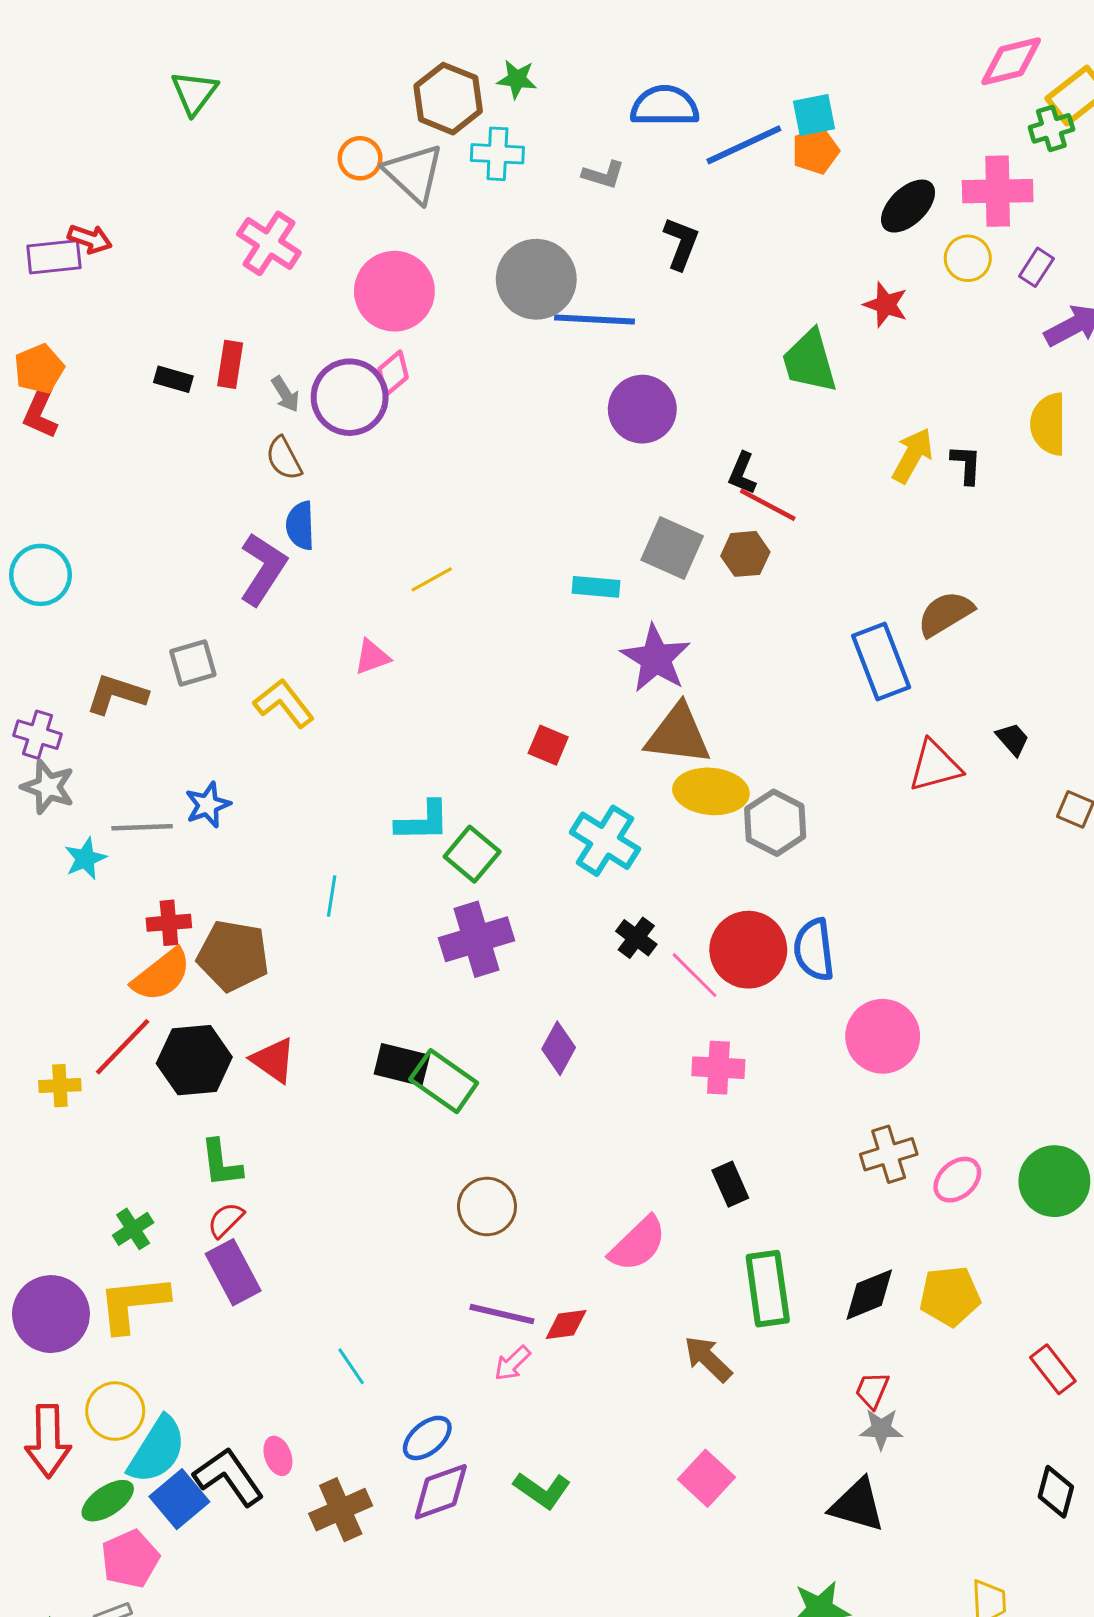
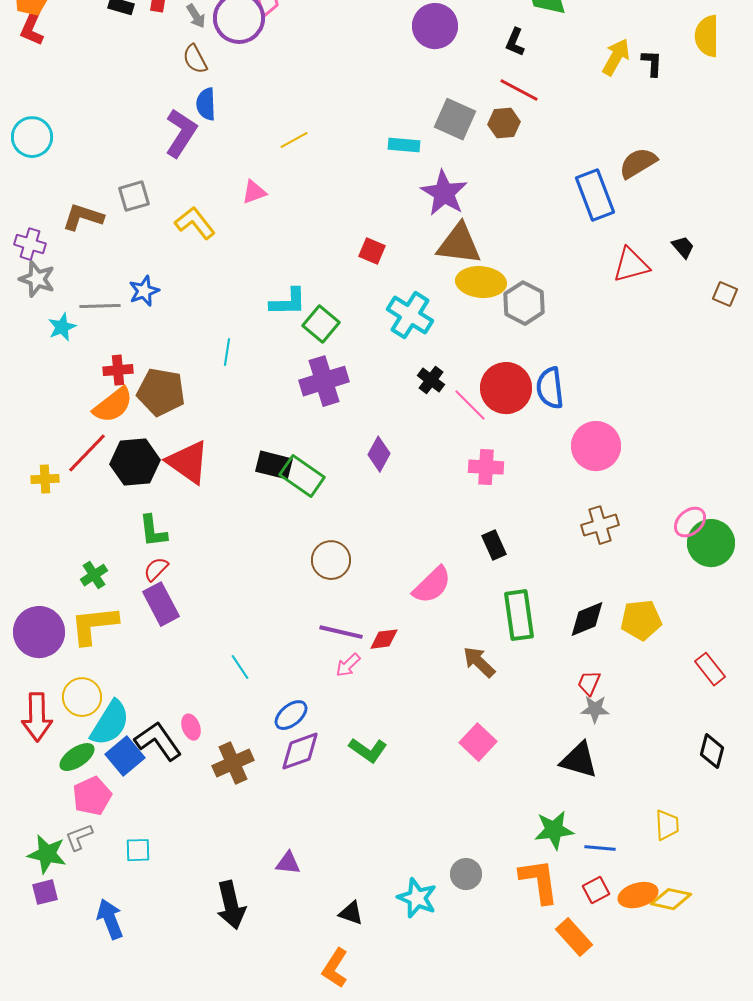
black L-shape: (742, 473) -> (515, 42), moved
red triangle: (273, 1060) -> (188, 462), size x1.4
pink ellipse: (957, 1180) -> (690, 522), moved

